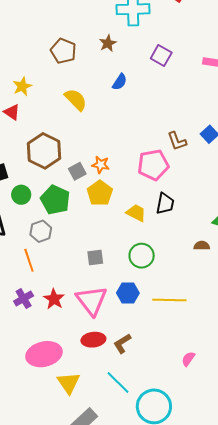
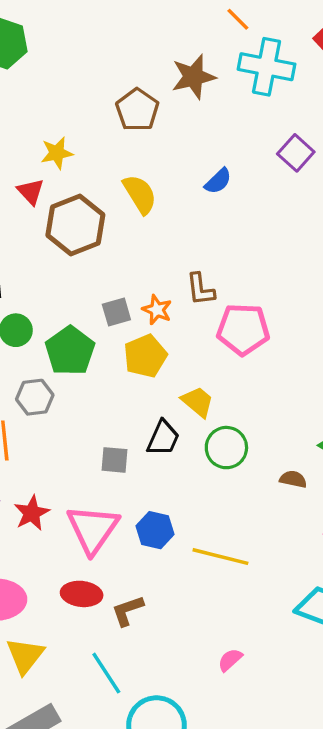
brown star: (108, 43) -> (193, 77), moved, size x1.5
brown L-shape: (177, 141) -> (200, 289), moved
brown hexagon: (44, 151) -> (75, 225), moved
black trapezoid: (165, 204) -> (163, 438), moved
green circle: (142, 256) -> (226, 448), moved

